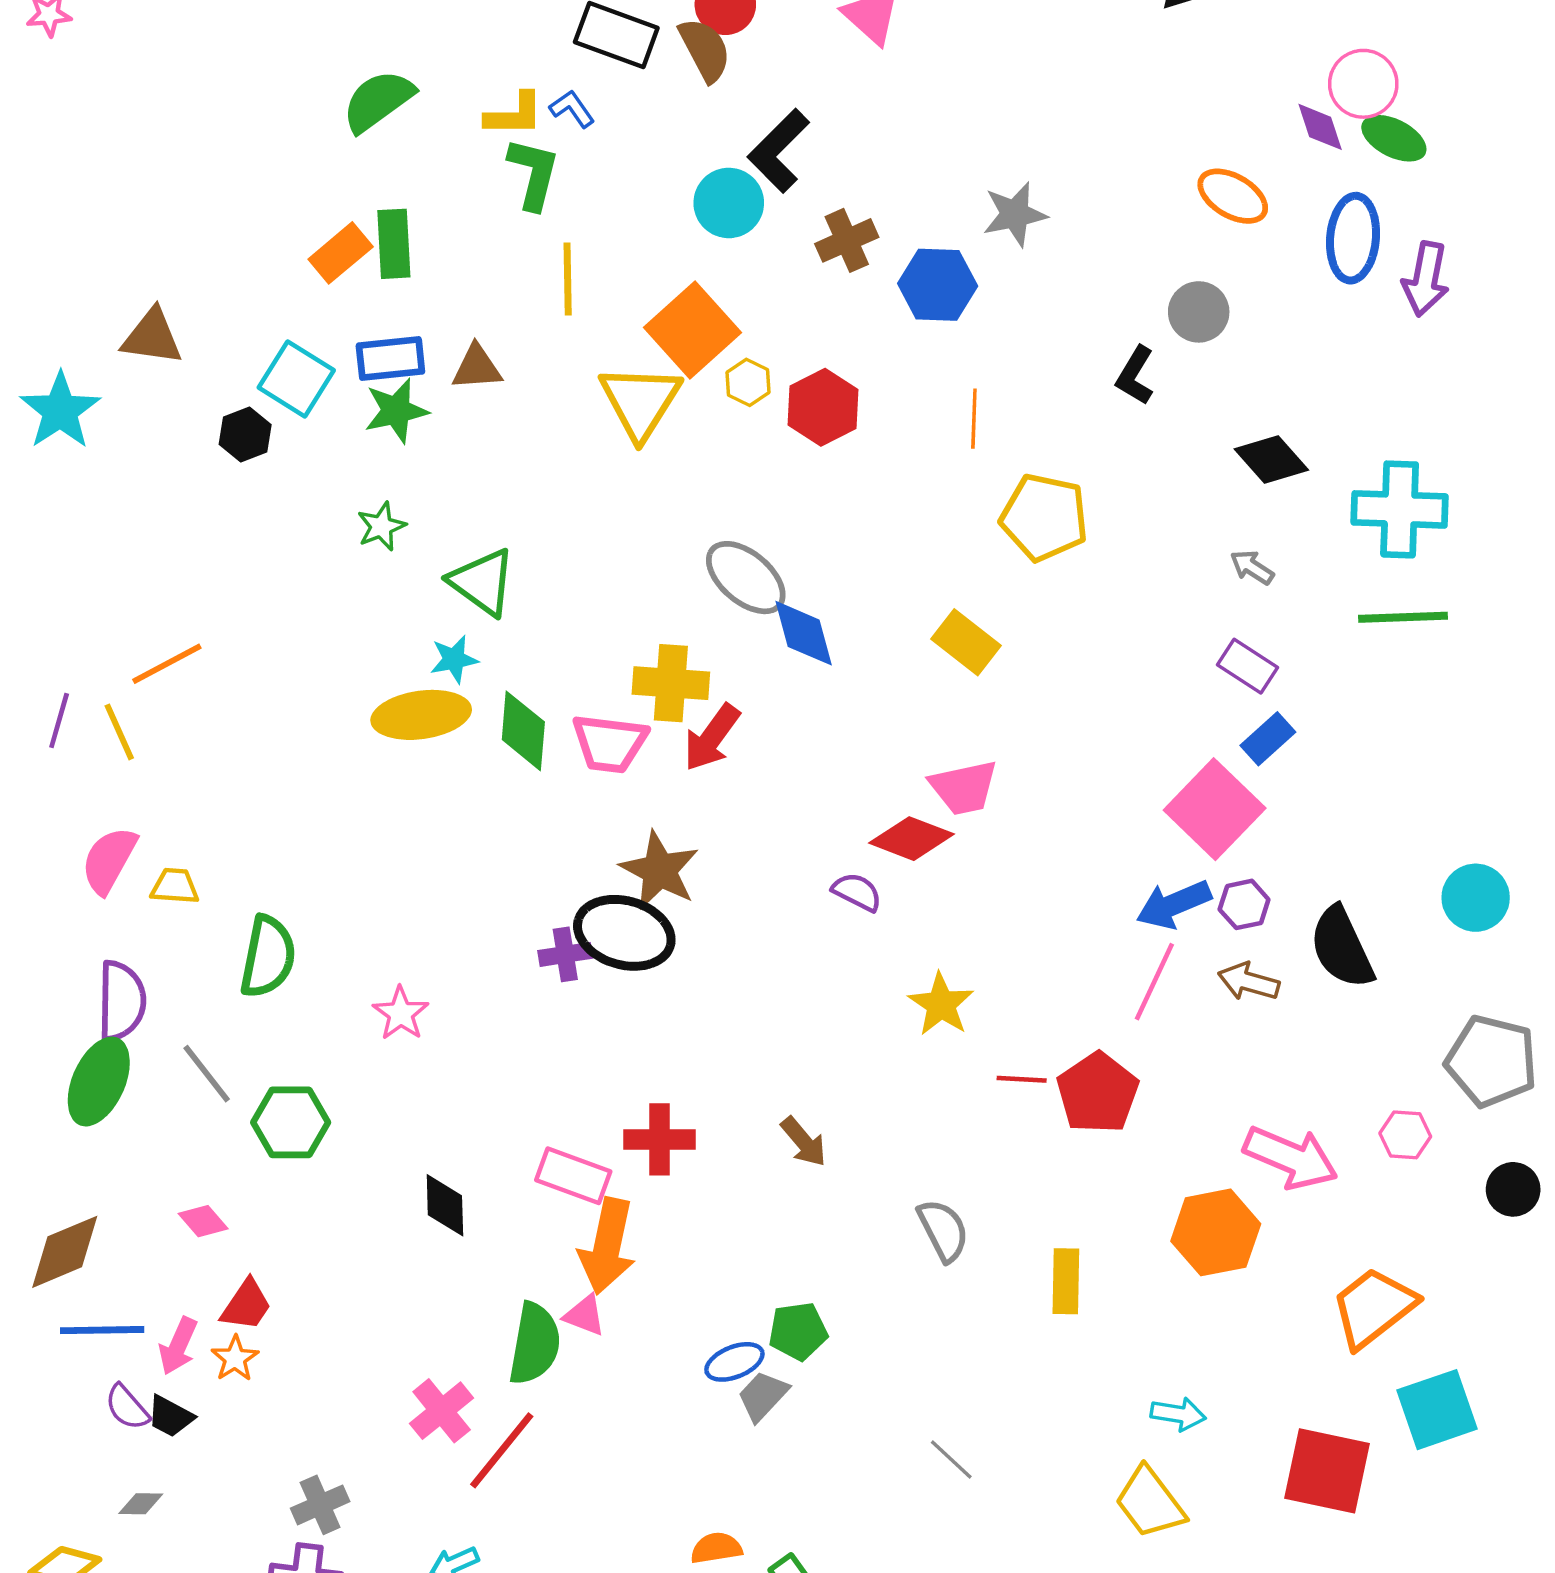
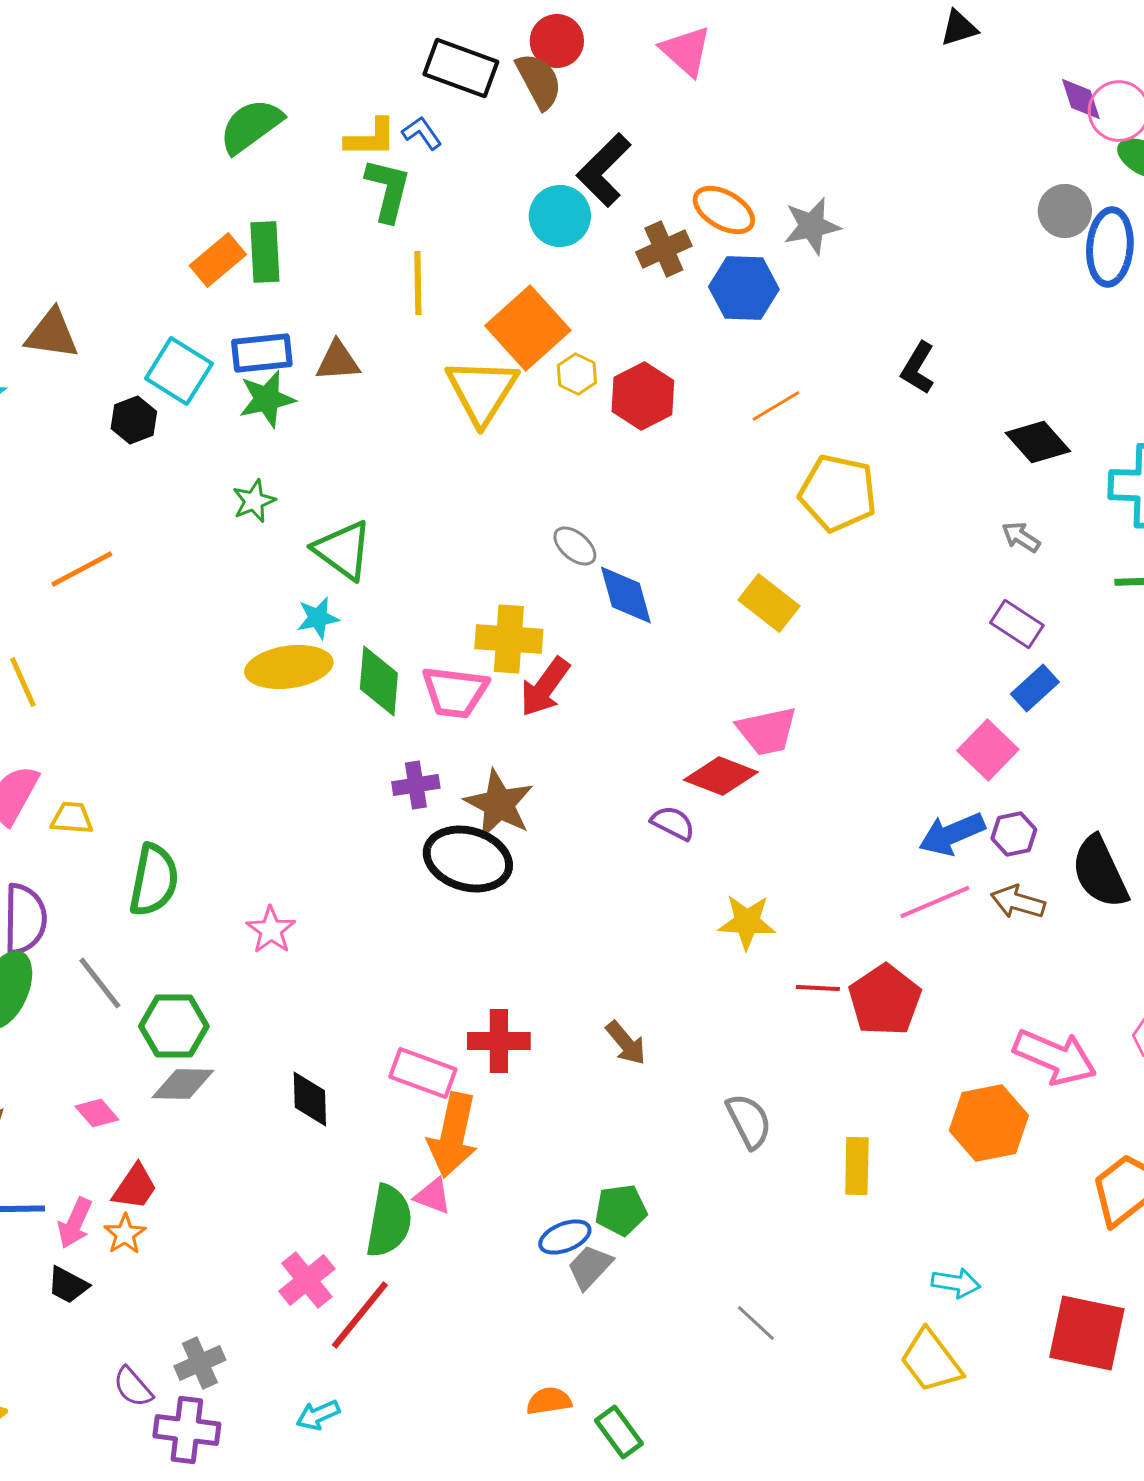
purple diamond: (1320, 127) -> (1081, 99), moved
orange ellipse: (1233, 196) -> (724, 210), moved
gray circle: (1199, 312) -> (1065, 211), moved
orange line: (974, 419) -> (776, 406), turned 57
gray ellipse: (746, 578) -> (575, 546), size x0.6
orange line: (167, 664) -> (82, 569), moved
pink square: (1215, 809) -> (988, 750), size x0.7
purple cross: (565, 954) -> (416, 785), moved
pink line: (1154, 982) -> (935, 902), turned 42
yellow star: (941, 1004) -> (747, 922), turned -30
purple semicircle: (127, 1407) -> (133, 1387), moved
gray diamond: (141, 1504) -> (183, 1084), moved, size x1.6

